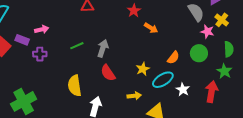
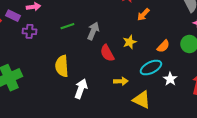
orange arrow: (151, 28) -> (143, 15), turned 96
yellow star: (143, 69) -> (130, 42), moved
red semicircle: (108, 73) -> (107, 53), moved

